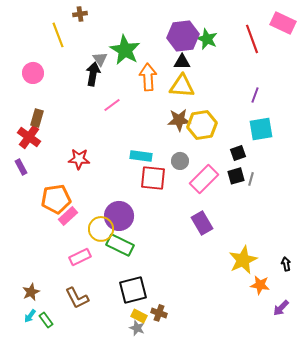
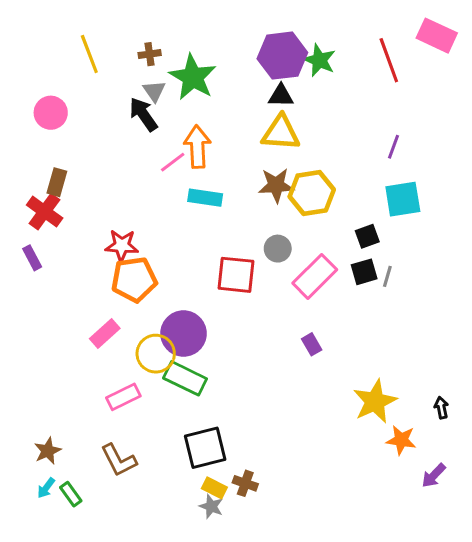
brown cross: (80, 14) -> (150, 54), moved
black arrow: (93, 74) -> (143, 114), turned -45
orange arrow: (148, 77) -> (197, 147), moved
cyan rectangle: (141, 156) -> (205, 198), moved
orange pentagon: (56, 199) -> (134, 279), moved
purple rectangle: (202, 223) -> (312, 344), size x0.6

